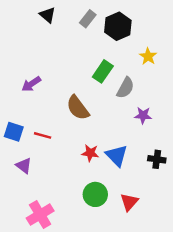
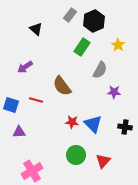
black triangle: (48, 15) -> (36, 29), moved
green rectangle: (103, 71) -> (82, 47), moved
red line: (43, 135) -> (36, 100), moved
purple triangle: (24, 166) -> (19, 132), turned -40

